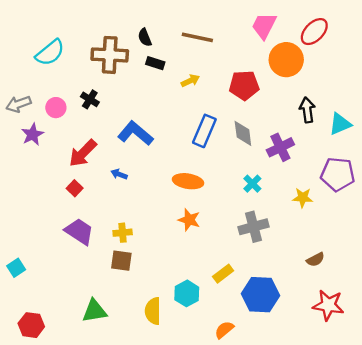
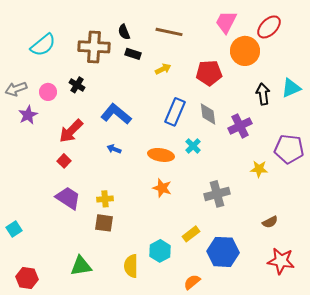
cyan triangle: (340, 124) -> (291, 88), moved
blue arrow: (119, 174) -> (114, 149), moved
cyan cross: (252, 184) -> (193, 146), moved

